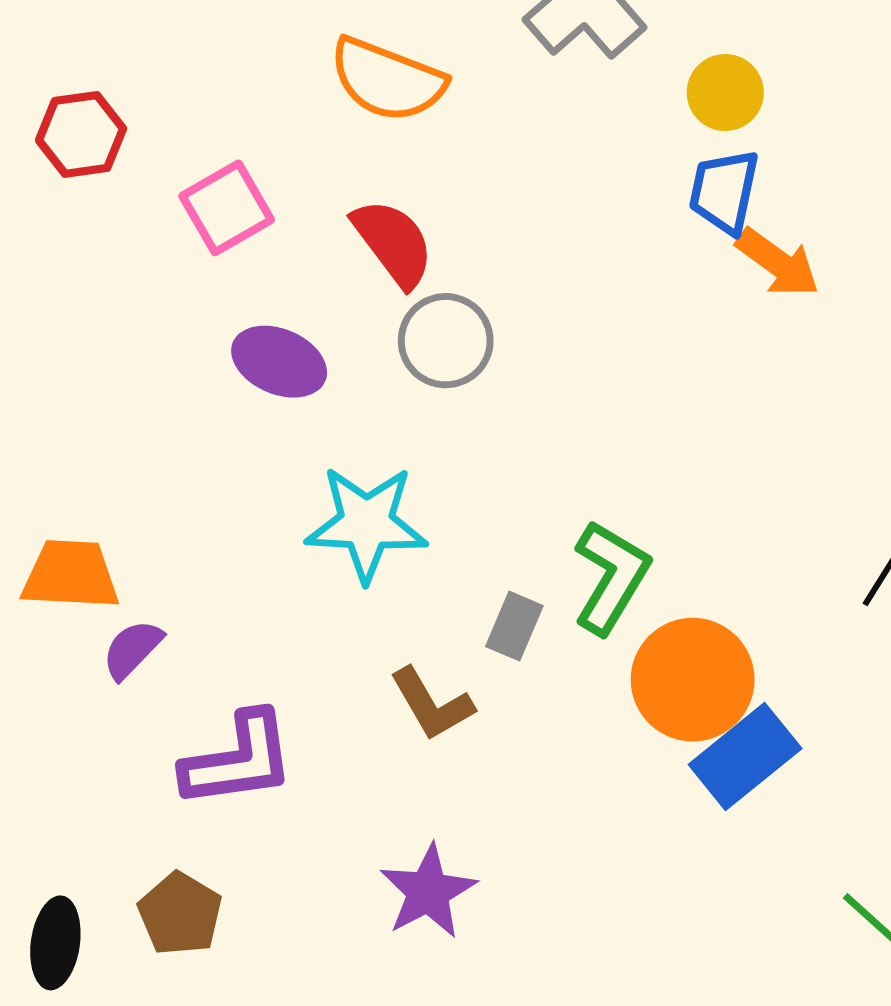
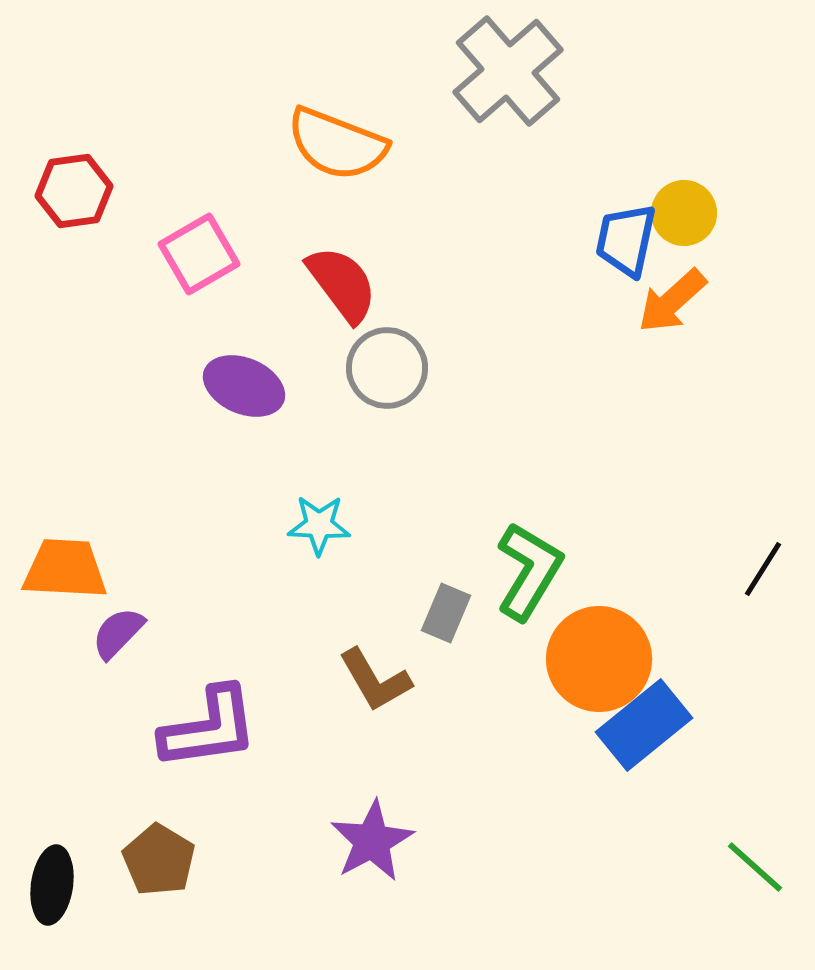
yellow circle: (725, 93) -> (684, 213), moved
orange arrow: (778, 263) -> (672, 301), turned 102
cyan star: (366, 524) -> (319, 525), size x0.6

